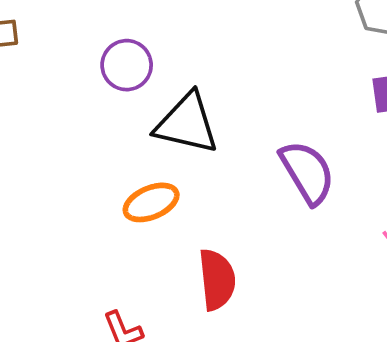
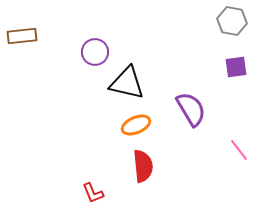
orange ellipse: (151, 202) -> (136, 125), moved

